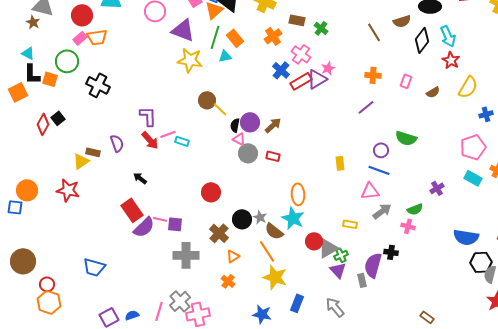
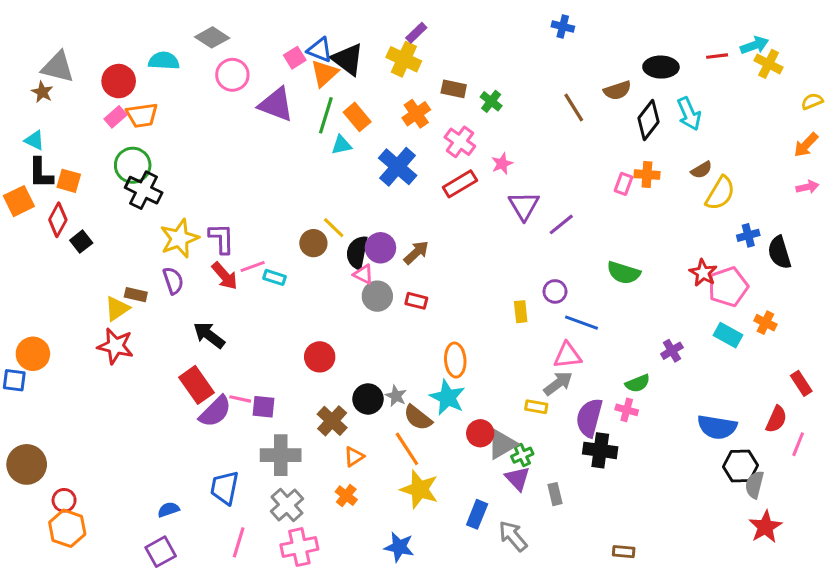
yellow star: (190, 60) -> (179, 238), moved, turned -30
red star: (451, 60) -> (703, 273), moved
green circle: (67, 61) -> (133, 165), moved
blue cross: (281, 70) -> (398, 167), moved, size x1.4
orange cross: (373, 75) -> (647, 175), moved
purple triangle: (317, 79) -> (524, 206), moved, turned -30
brown semicircle: (433, 92) -> (702, 170), moved
brown circle: (207, 100) -> (313, 243), moved
red diamond: (43, 124) -> (58, 220), moved
black semicircle: (235, 125) -> (357, 252), size x1.5
purple circle: (381, 150) -> (555, 291), moved
black arrow: (140, 178) -> (209, 335), size x1.5
red star: (68, 190) -> (116, 346), moved
gray arrow: (382, 211) -> (558, 383), moved
black cross: (391, 252) -> (600, 450), size x1.5
purple semicircle: (373, 265) -> (589, 418), moved
blue trapezoid: (94, 267) -> (225, 488), moved, turned 85
gray cross: (180, 301) -> (287, 505), moved
blue rectangle: (297, 303) -> (477, 514), moved
blue semicircle: (132, 315) -> (168, 510), moved
brown rectangle: (427, 317) -> (624, 552), moved, turned -32

